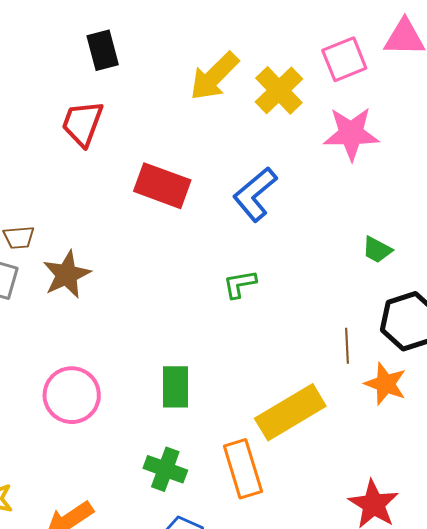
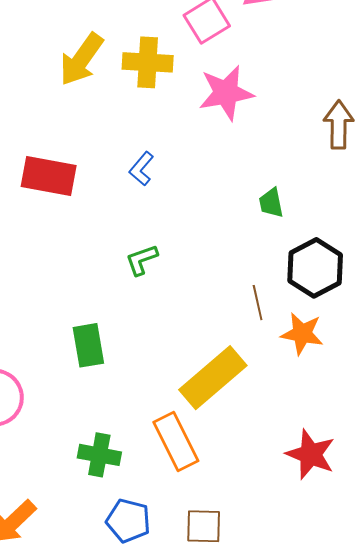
yellow cross: (279, 90) -> (148, 62), turned -33
blue L-shape: (255, 194) -> (141, 169), size x0.6
green trapezoid: (377, 250) -> (271, 203), turned 60
green rectangle: (176, 387) -> (88, 345), moved

